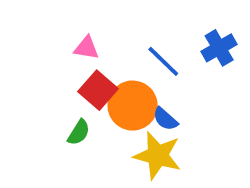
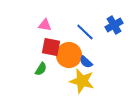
red square: (98, 90) -> (51, 47), turned -30

